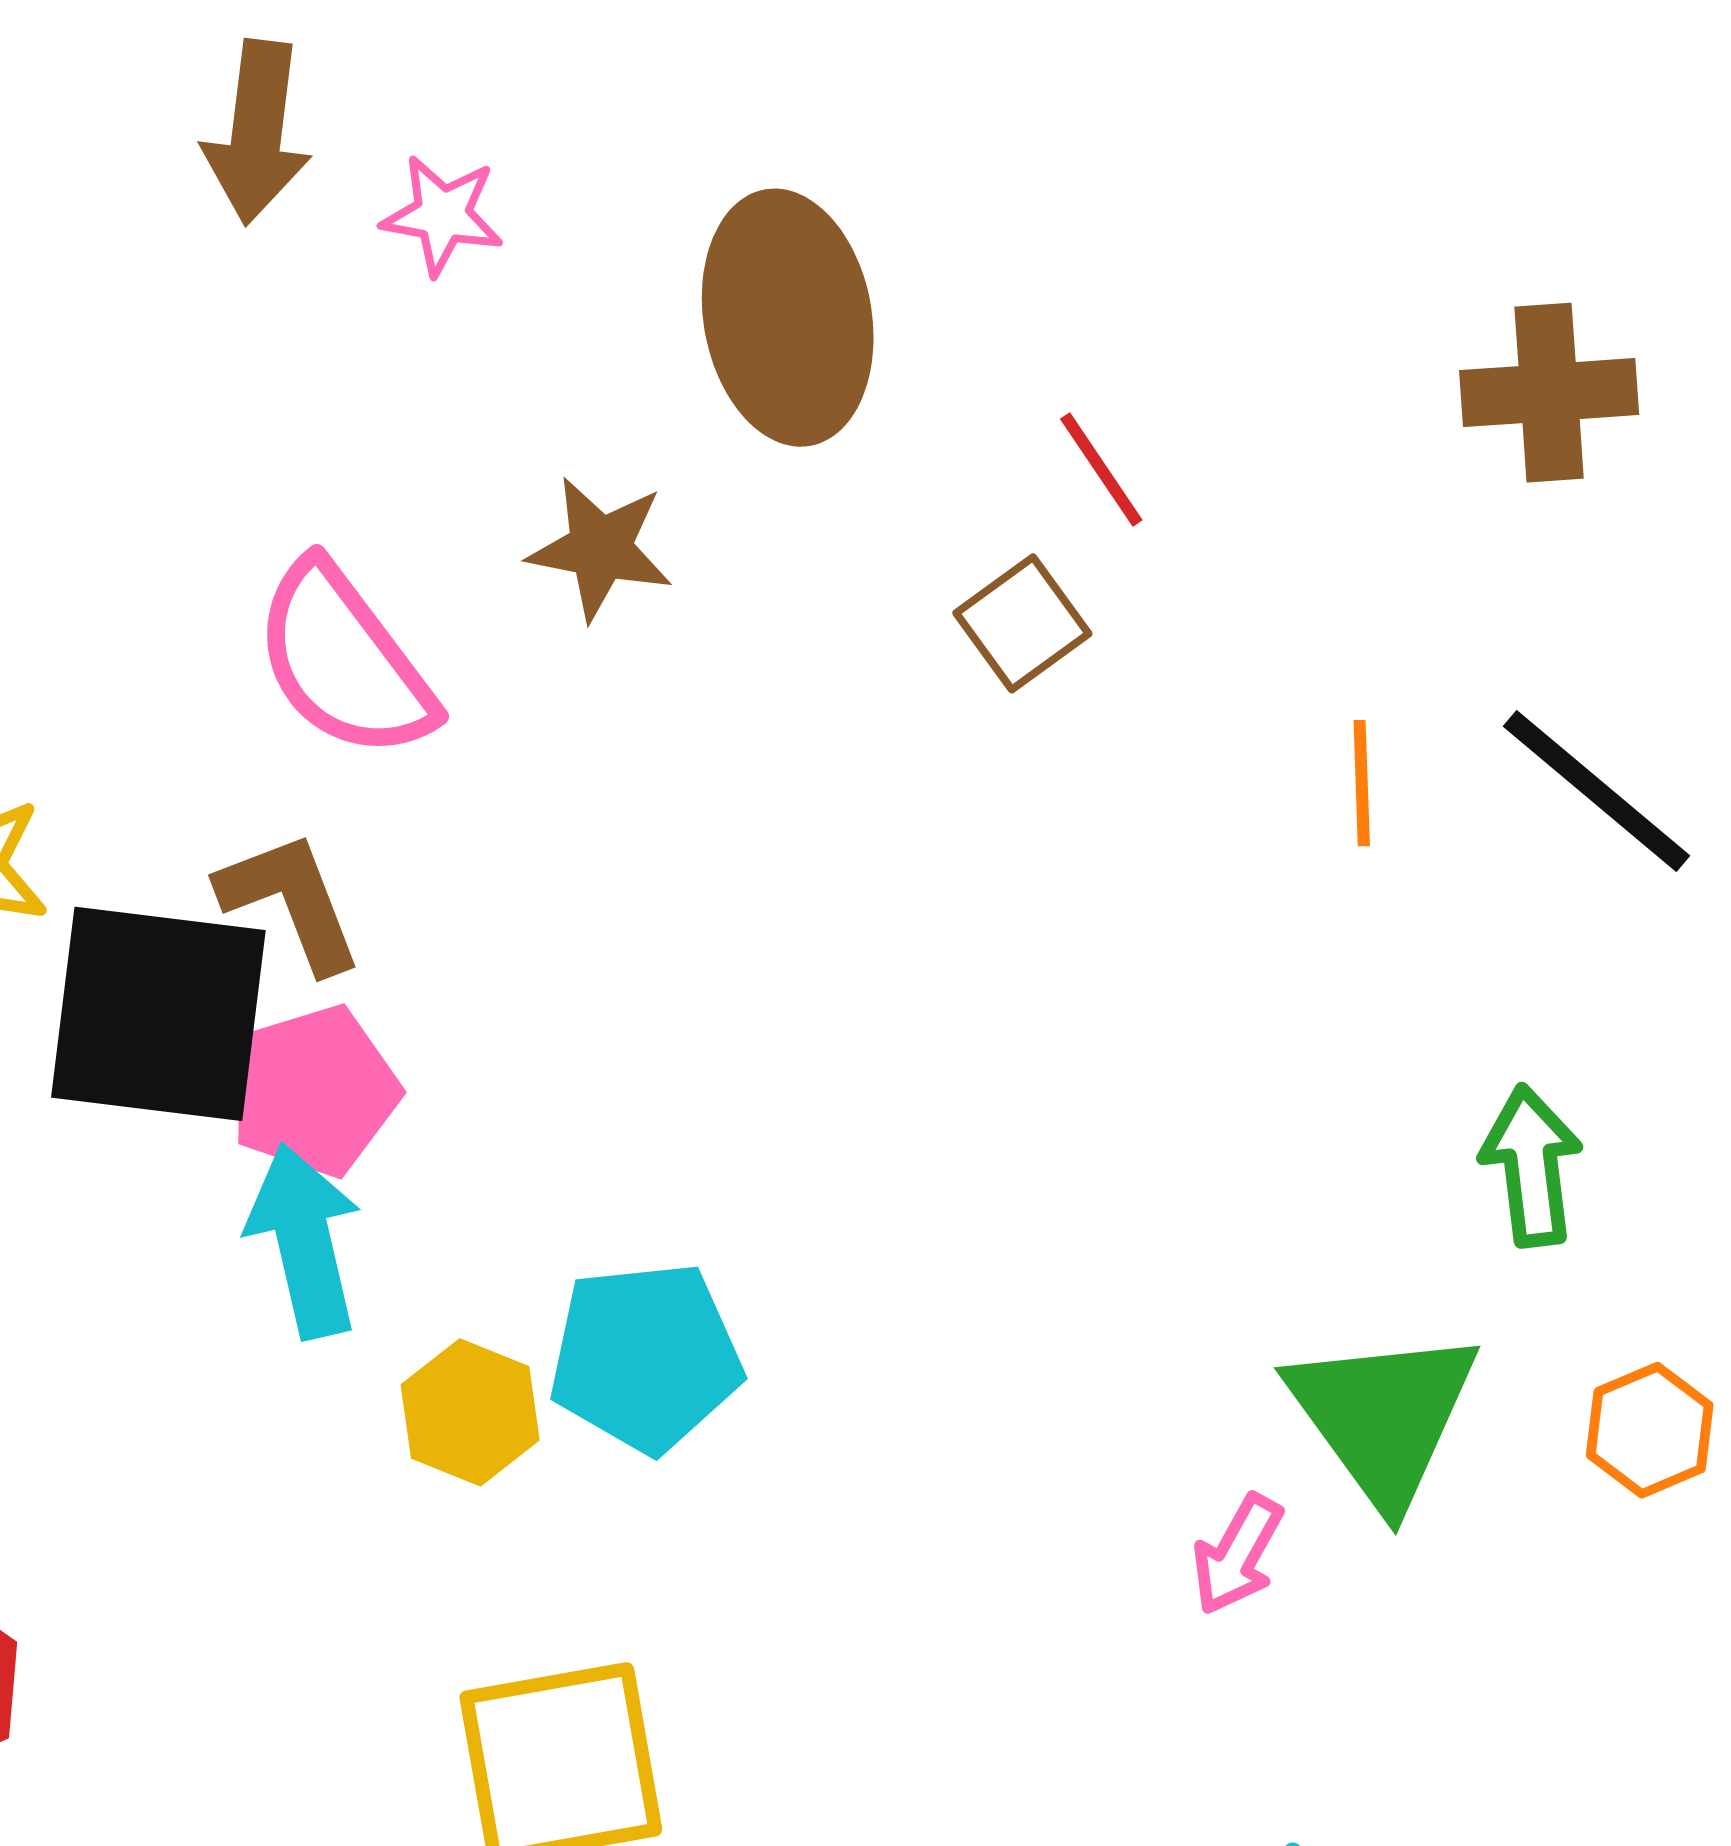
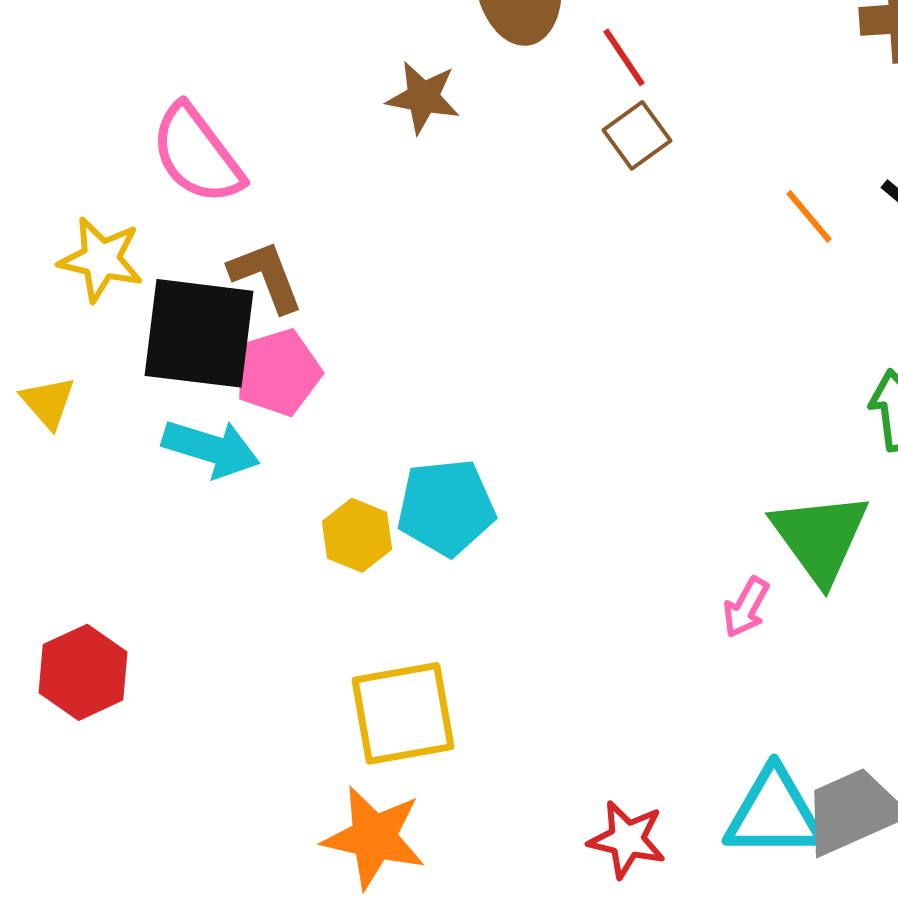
red line: (1101, 469) -> (624, 57), moved
pink semicircle: (344, 661) -> (197, 154), moved
orange line: (1362, 783) -> (809, 216), turned -38
cyan arrow: (304, 1241) -> (211, 448), moved, turned 120

